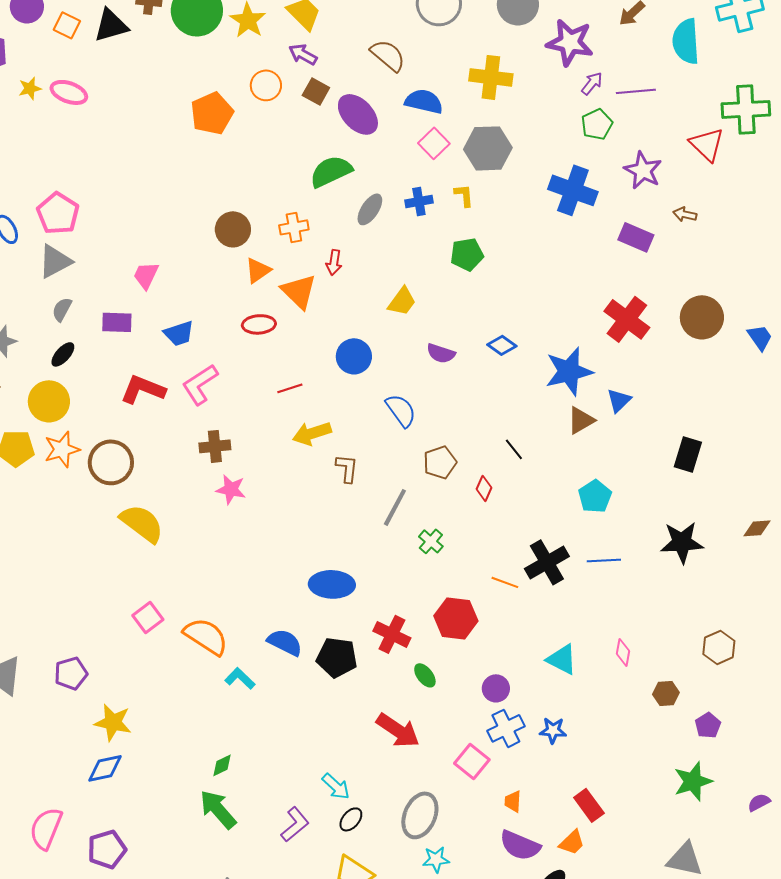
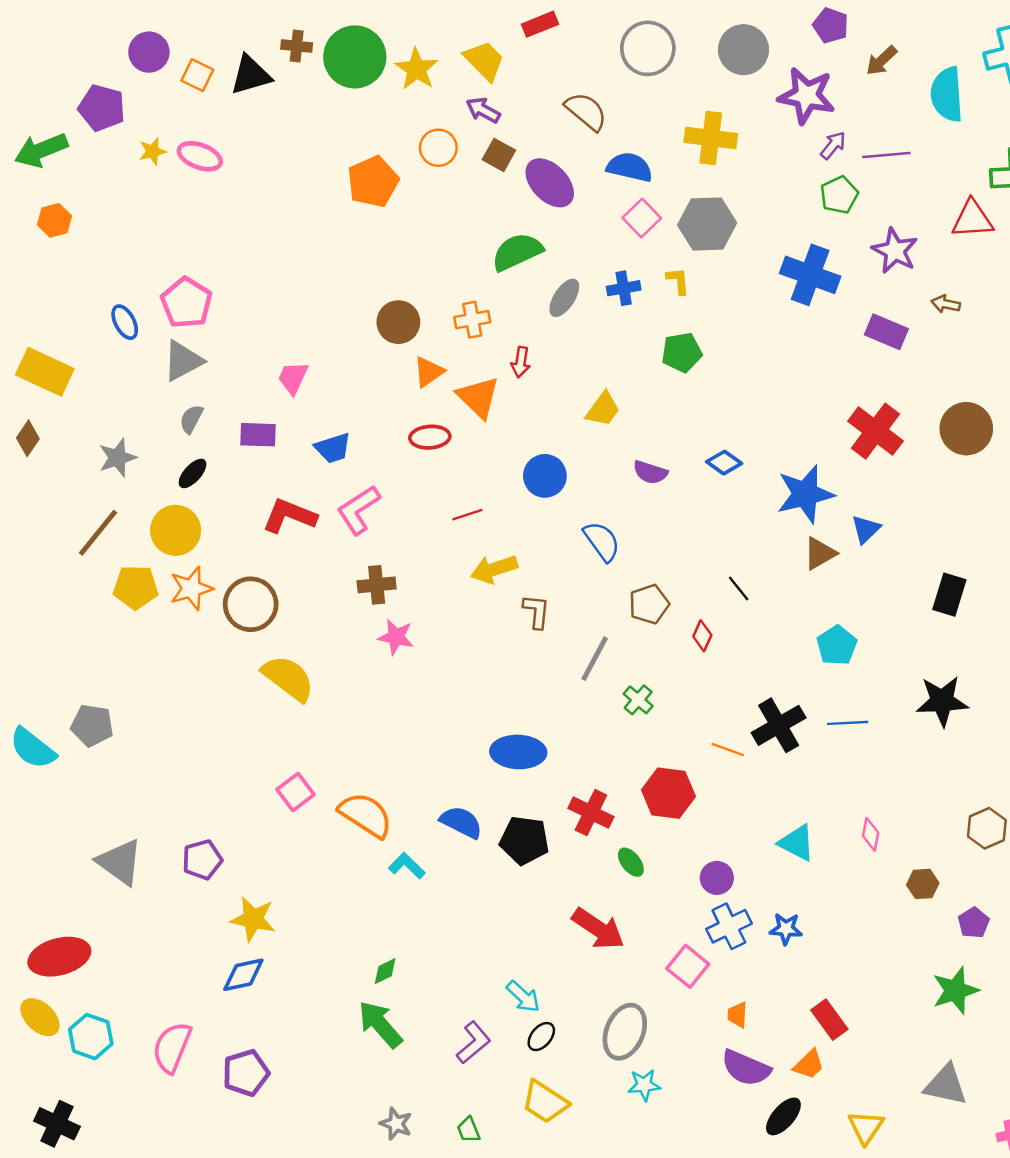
red triangle: (707, 144) -> (972, 219), turned -48

